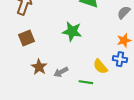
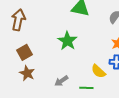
green star: (72, 31) -> (67, 41), turned 30
brown star: (39, 67) -> (27, 73), moved

